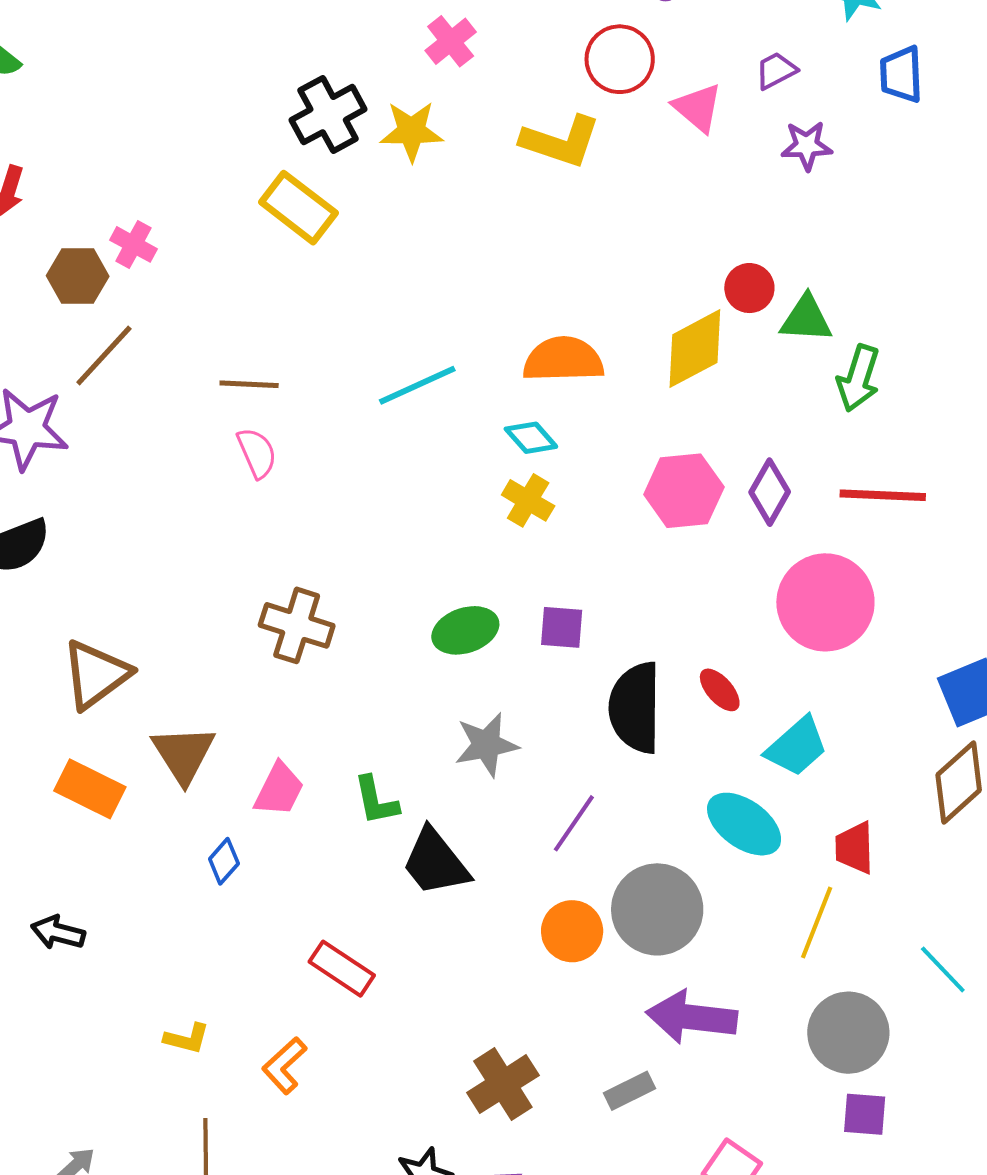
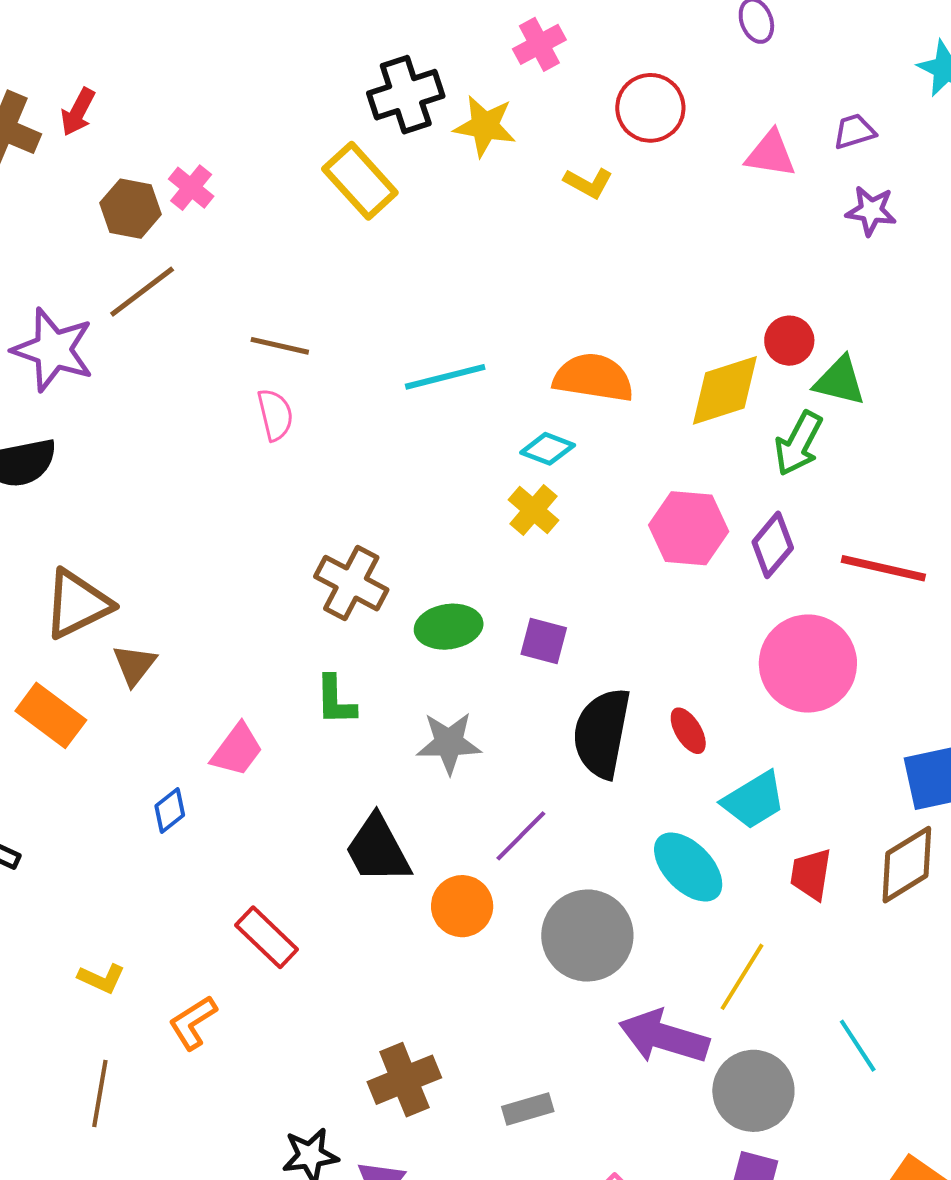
red circle: (620, 59) -> (650, 108), moved
pink triangle: (698, 108) -> (771, 154), turned -42
yellow L-shape: (561, 141) -> (588, 183), moved, size x0.6
green arrow: (858, 378) -> (798, 443), moved
cyan diamond: (531, 438) -> (548, 449), turned -38
brown cross: (297, 625) -> (351, 583), moved
brown triangle: (184, 754) -> (134, 665), moved, size x0.7
green L-shape: (376, 801) -> (335, 700), moved
red trapezoid: (854, 848) -> (811, 874), moved
orange circle: (572, 931) -> (462, 906), moved
purple arrow: (692, 1017) -> (664, 1037), moved

